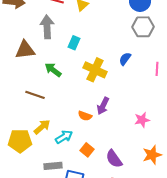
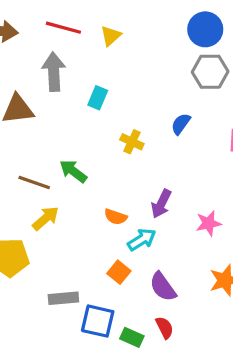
green arrow: (53, 70) -> (73, 171), moved
yellow cross: (95, 70) -> (132, 142), size x0.6
purple arrow: (103, 106) -> (161, 204), moved
yellow arrow: (42, 127) -> (46, 218), moved
cyan arrow: (64, 137) -> (142, 240), moved

